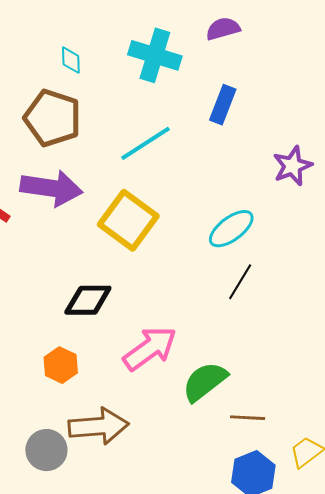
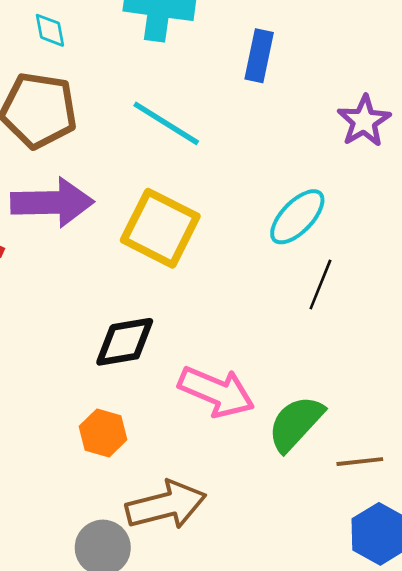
cyan line: (146, 143) -> (166, 123), turned 74
pink arrow: (150, 348) -> (216, 392), turned 68

